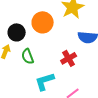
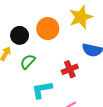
green semicircle: (28, 56) -> (28, 62), turned 56

